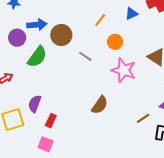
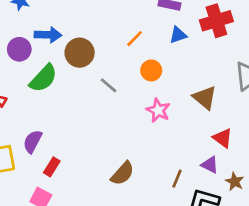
pink star: (124, 70) -> (158, 110), size x0.7
brown semicircle: (100, 105) -> (123, 173), moved
brown line: (143, 118) -> (177, 179), turned -40

